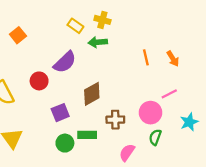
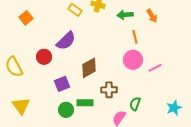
green arrow: (98, 42) -> (125, 15), moved
orange arrow: (173, 59) -> (152, 16), moved
pink circle: (150, 113) -> (133, 60), moved
cyan star: (189, 122) -> (174, 108), moved
green semicircle: (155, 137) -> (135, 104), moved

